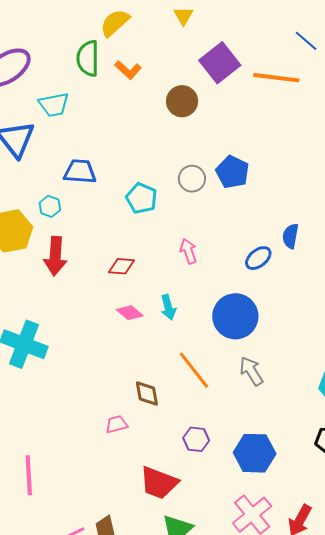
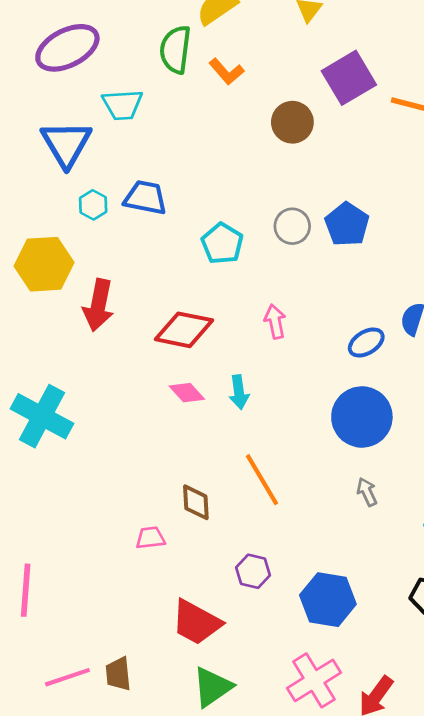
cyan hexagon: (50, 206) -> (93, 205), moved
red diamond: (121, 266) -> (184, 330), size x1.6
blue circle: (235, 316) -> (362, 417), moved
gray arrow: (251, 371) -> (367, 492), moved, size x0.7

